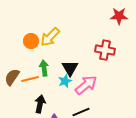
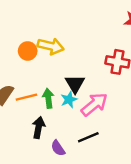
yellow arrow: (50, 37) -> (51, 46), turned -120
green arrow: (44, 68) -> (48, 98), moved

